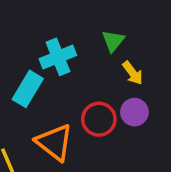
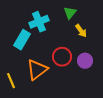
purple circle: (134, 112) -> (85, 61), moved
orange triangle: (54, 142) -> (37, 70), turned 45

